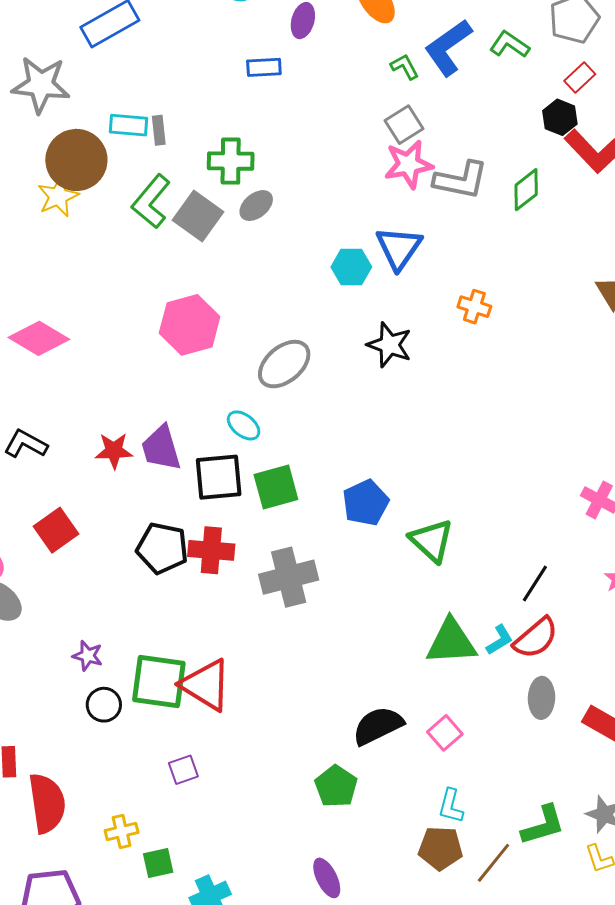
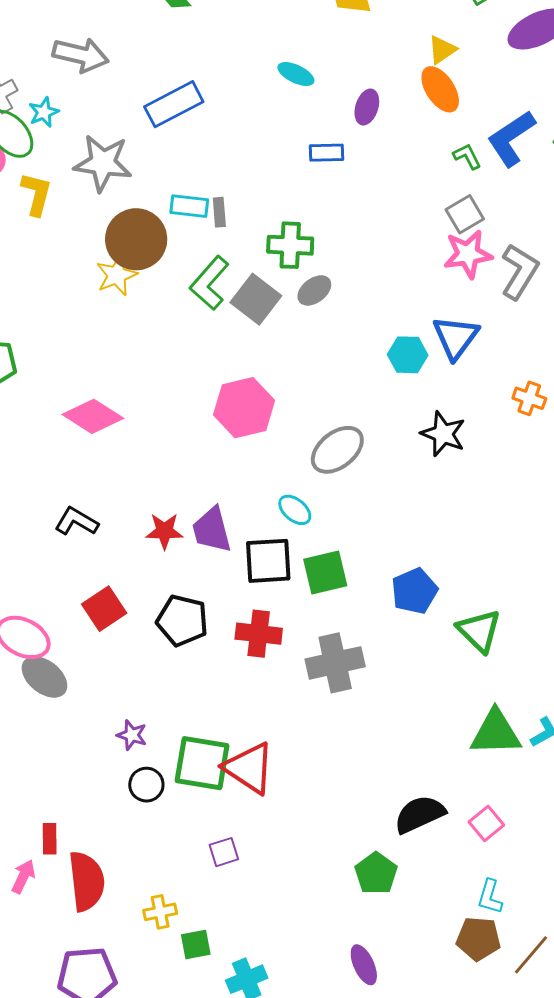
gray L-shape: (461, 180) -> (520, 271), turned -72
black pentagon: (162, 548) -> (182, 621), moved

